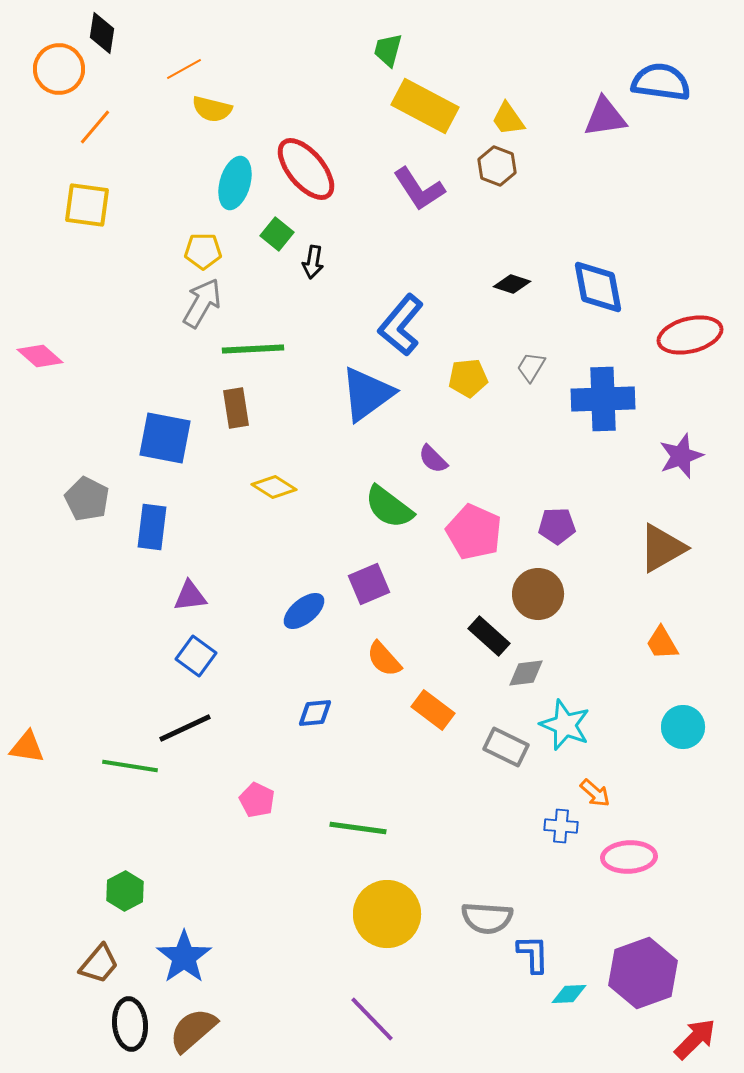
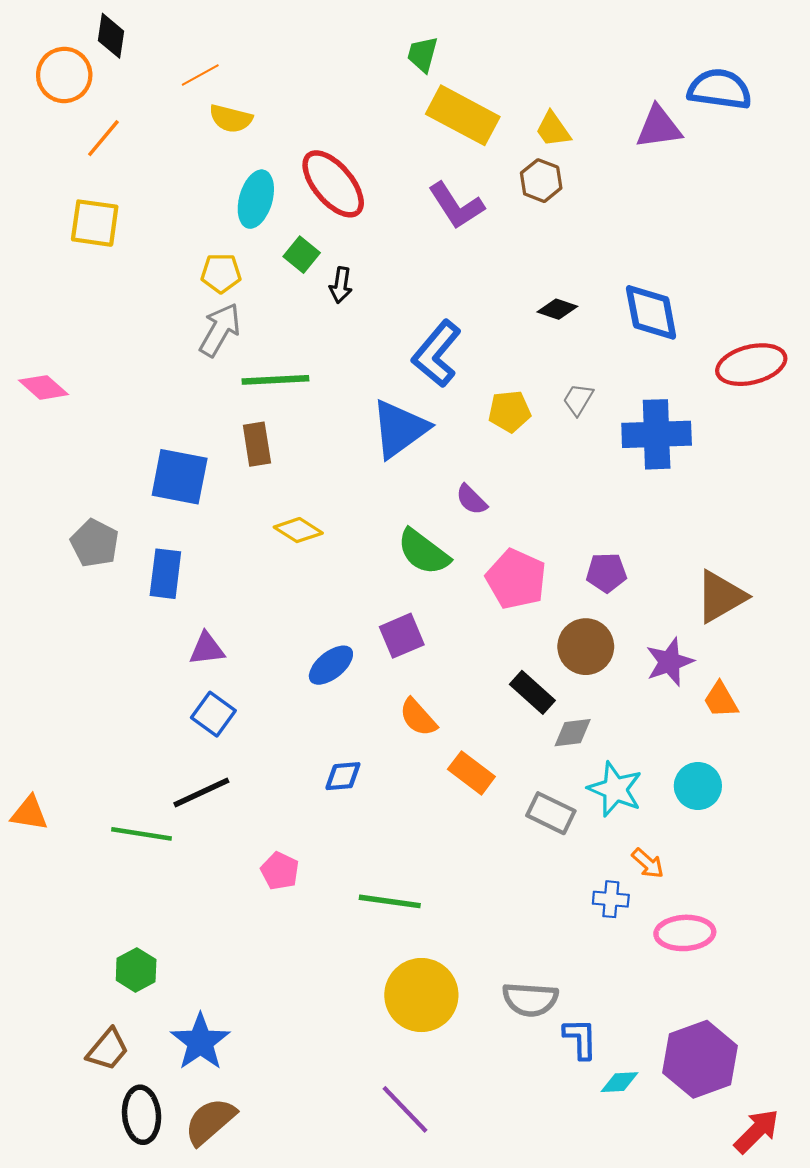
purple star: (681, 456) -> (670, 662), moved
cyan circle: (683, 727) -> (698, 786), moved

